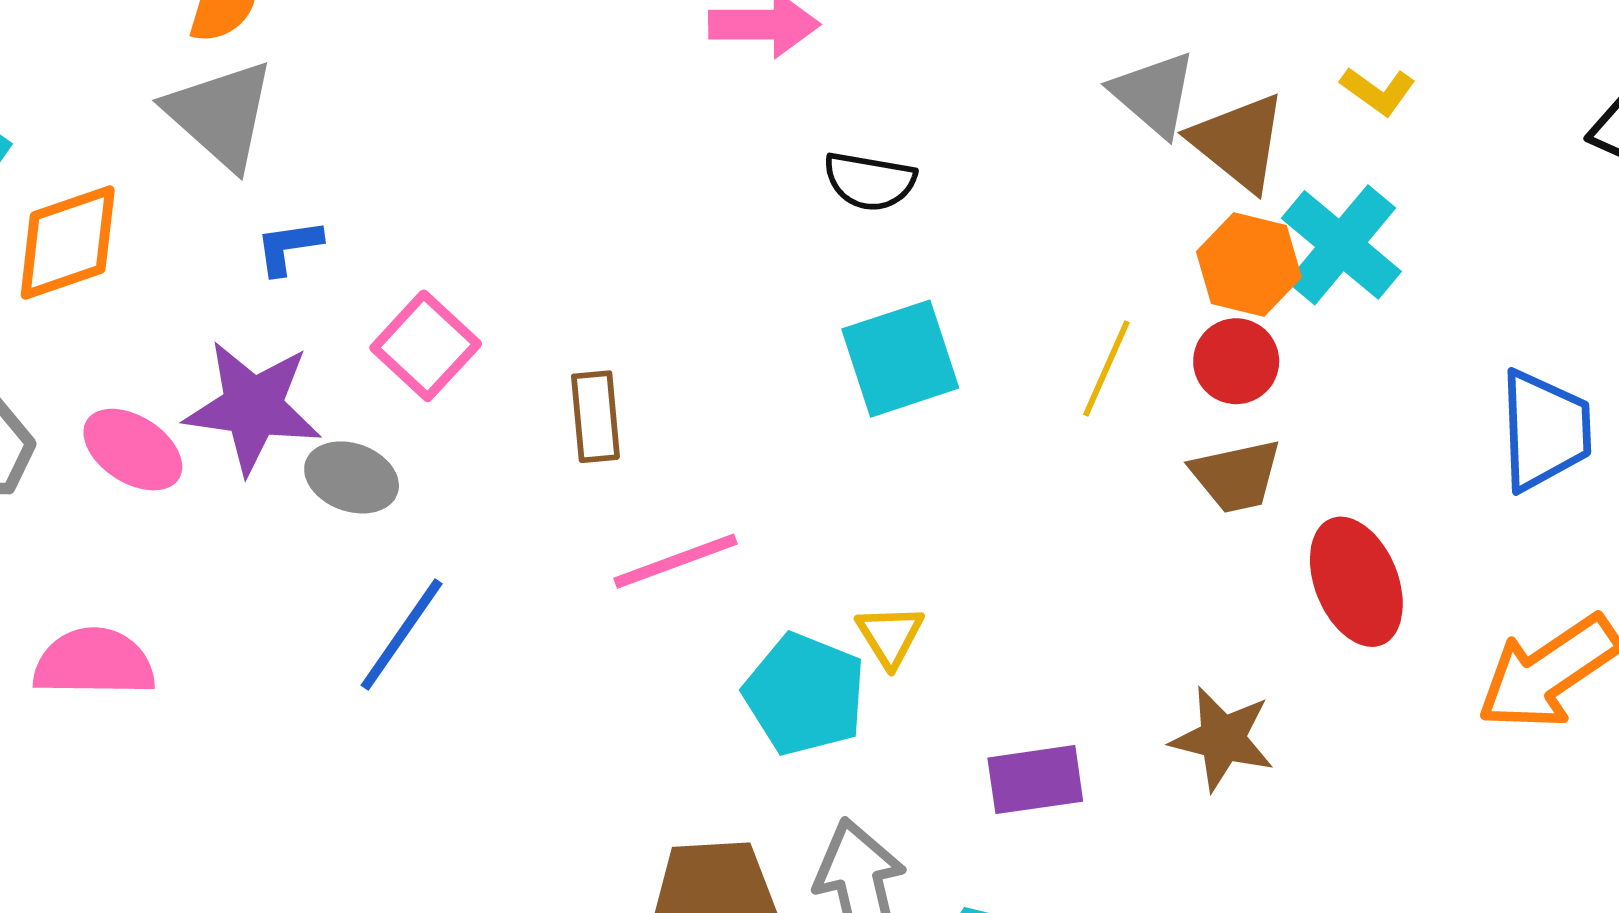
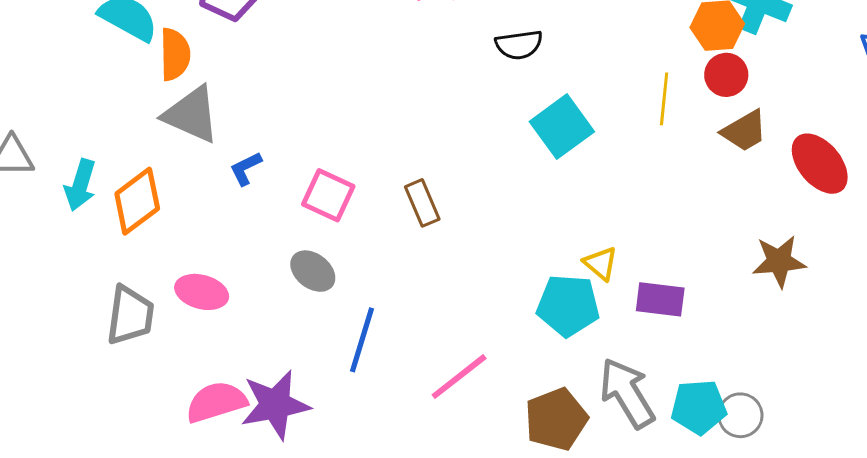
purple star: (253, 407) -> (275, 405), moved
gray ellipse: (352, 477) -> (313, 271), turned 36
pink line: (675, 561) -> (459, 377), moved
purple rectangle: (1035, 780) -> (660, 299), moved, turned 33

